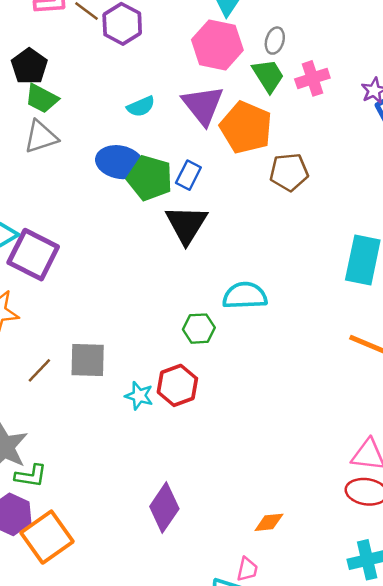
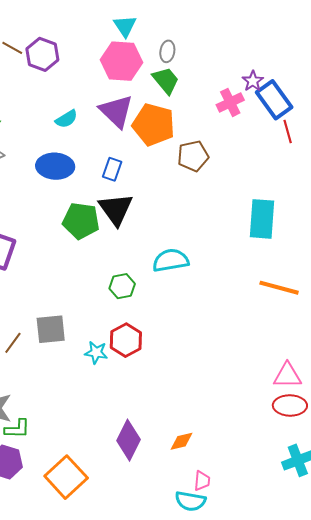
pink cross: (312, 78) -> (230, 102), moved
green pentagon: (150, 178) -> (81, 221), moved
green hexagon: (199, 329) -> (122, 286), moved
orange diamond: (269, 522) -> (181, 441), moved
orange square: (47, 537) -> (66, 477), moved

